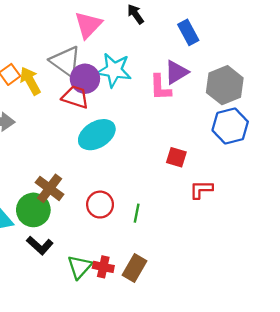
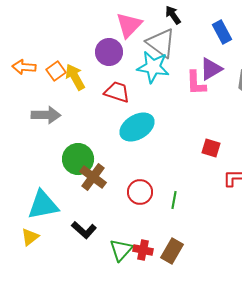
gray triangle: (66, 62) -> (161, 43), moved
purple circle: (85, 79) -> (109, 52), moved
green circle: (33, 210) -> (78, 159), moved

